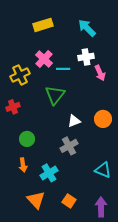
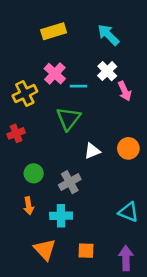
white cross: (86, 57) -> (107, 71), turned -35
gray cross: (69, 146) -> (70, 182), moved
cyan cross: (49, 173) -> (61, 216), turned 30
orange square: (69, 201) -> (86, 251), turned -32

